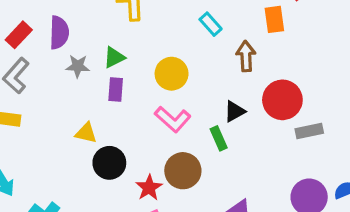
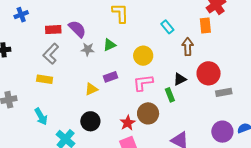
purple semicircle: (59, 32) -> (77, 29), turned -48
red rectangle: (19, 35) -> (53, 30), turned 42
purple rectangle: (116, 89) -> (111, 77), moved, turned 64
pink L-shape: (173, 119) -> (143, 83), turned 130
yellow triangle: (86, 133) -> (91, 89), turned -40
black circle: (109, 163) -> (90, 121), moved

